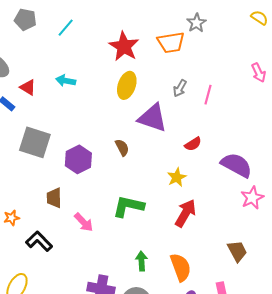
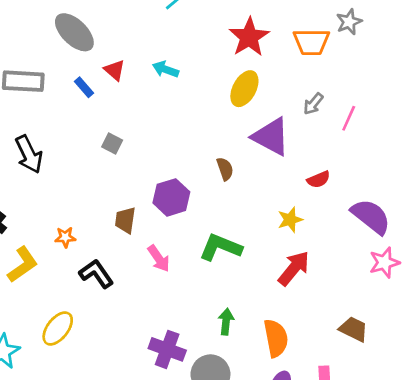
gray square: (35, 142) -> (112, 143), size x0.5
purple hexagon: (78, 159) -> (171, 197), moved
brown trapezoid: (237, 251) -> (353, 329), turned -45

